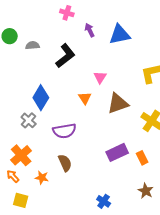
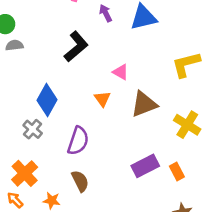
gray semicircle: (32, 45) -> (14, 45), moved
pink triangle: (100, 77) -> (121, 72), turned -32
purple semicircle: (64, 131) -> (78, 141), turned -60

